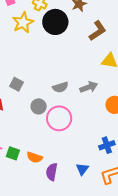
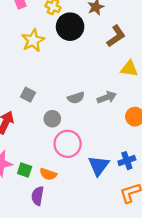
yellow star: (23, 22) -> (33, 40), moved
pink circle: (59, 118) -> (68, 144), moved
blue triangle: (82, 169) -> (99, 166), moved, size x1.5
purple semicircle: (52, 172) -> (38, 196), moved

